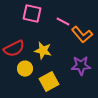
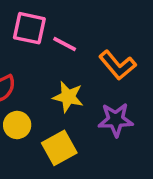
pink line: (63, 22) -> (65, 44), moved
yellow star: (43, 51) -> (68, 97), moved

